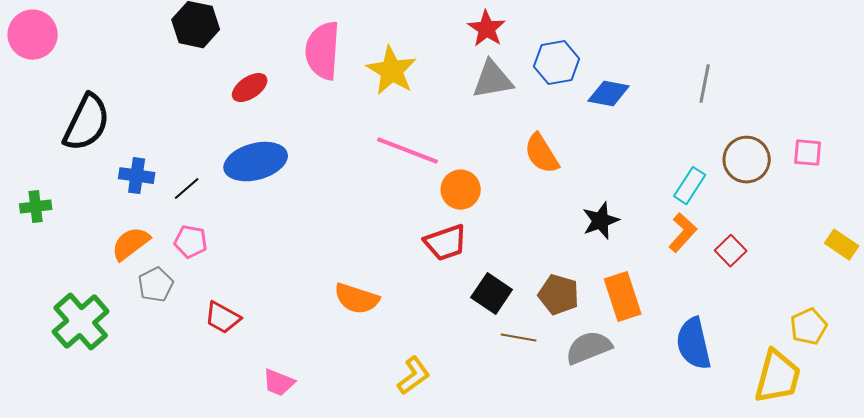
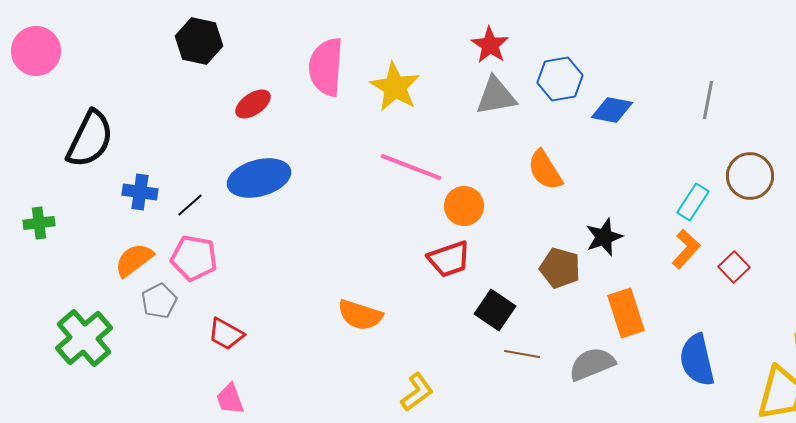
pink pentagon: (191, 242) -> (194, 258), size x1.4
brown pentagon: (559, 295) -> (560, 268), moved
pink trapezoid: (279, 383) -> (230, 399), moved, turned 48

